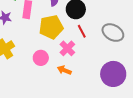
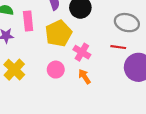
red line: (82, 31) -> (118, 47), moved, turned -40
orange arrow: (64, 70) -> (85, 77), turned 48

